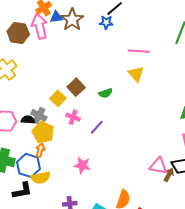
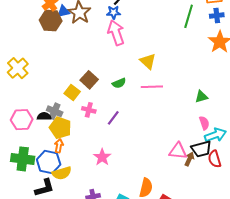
pink arrow: (40, 26) -> (116, 33), moved
brown hexagon: (18, 33) -> (51, 20), moved
pink line: (139, 51) -> (152, 87), moved
pink star: (82, 165) -> (102, 157), turned 30

